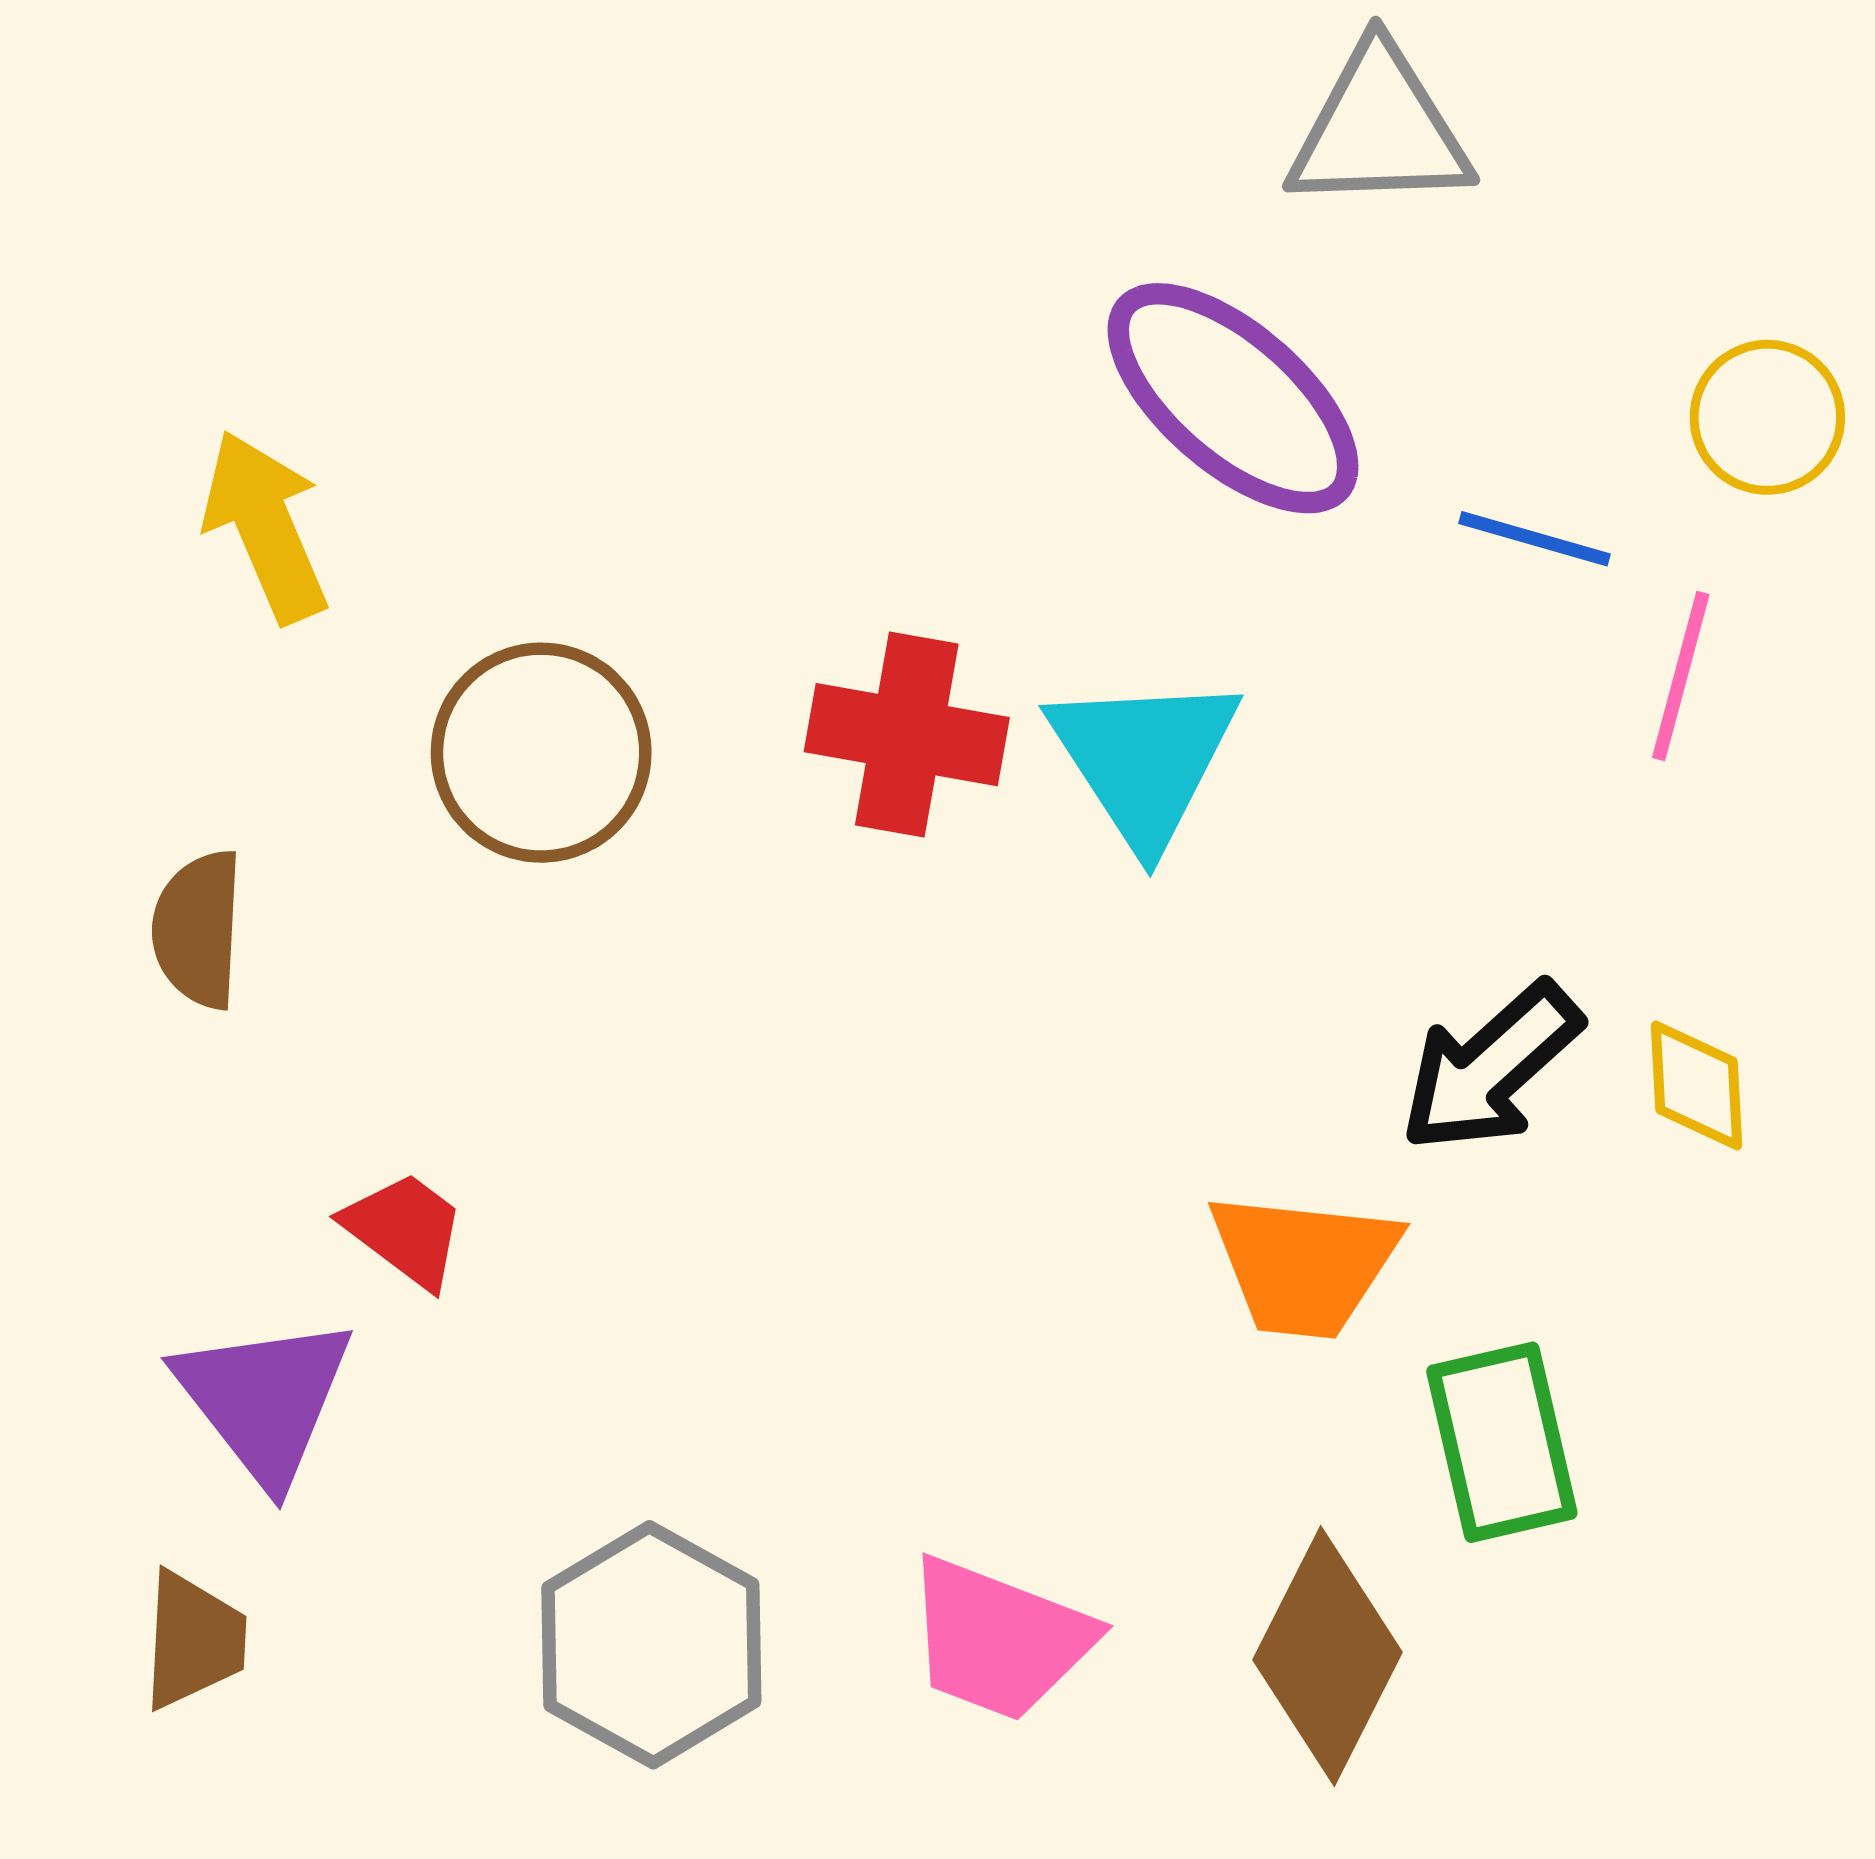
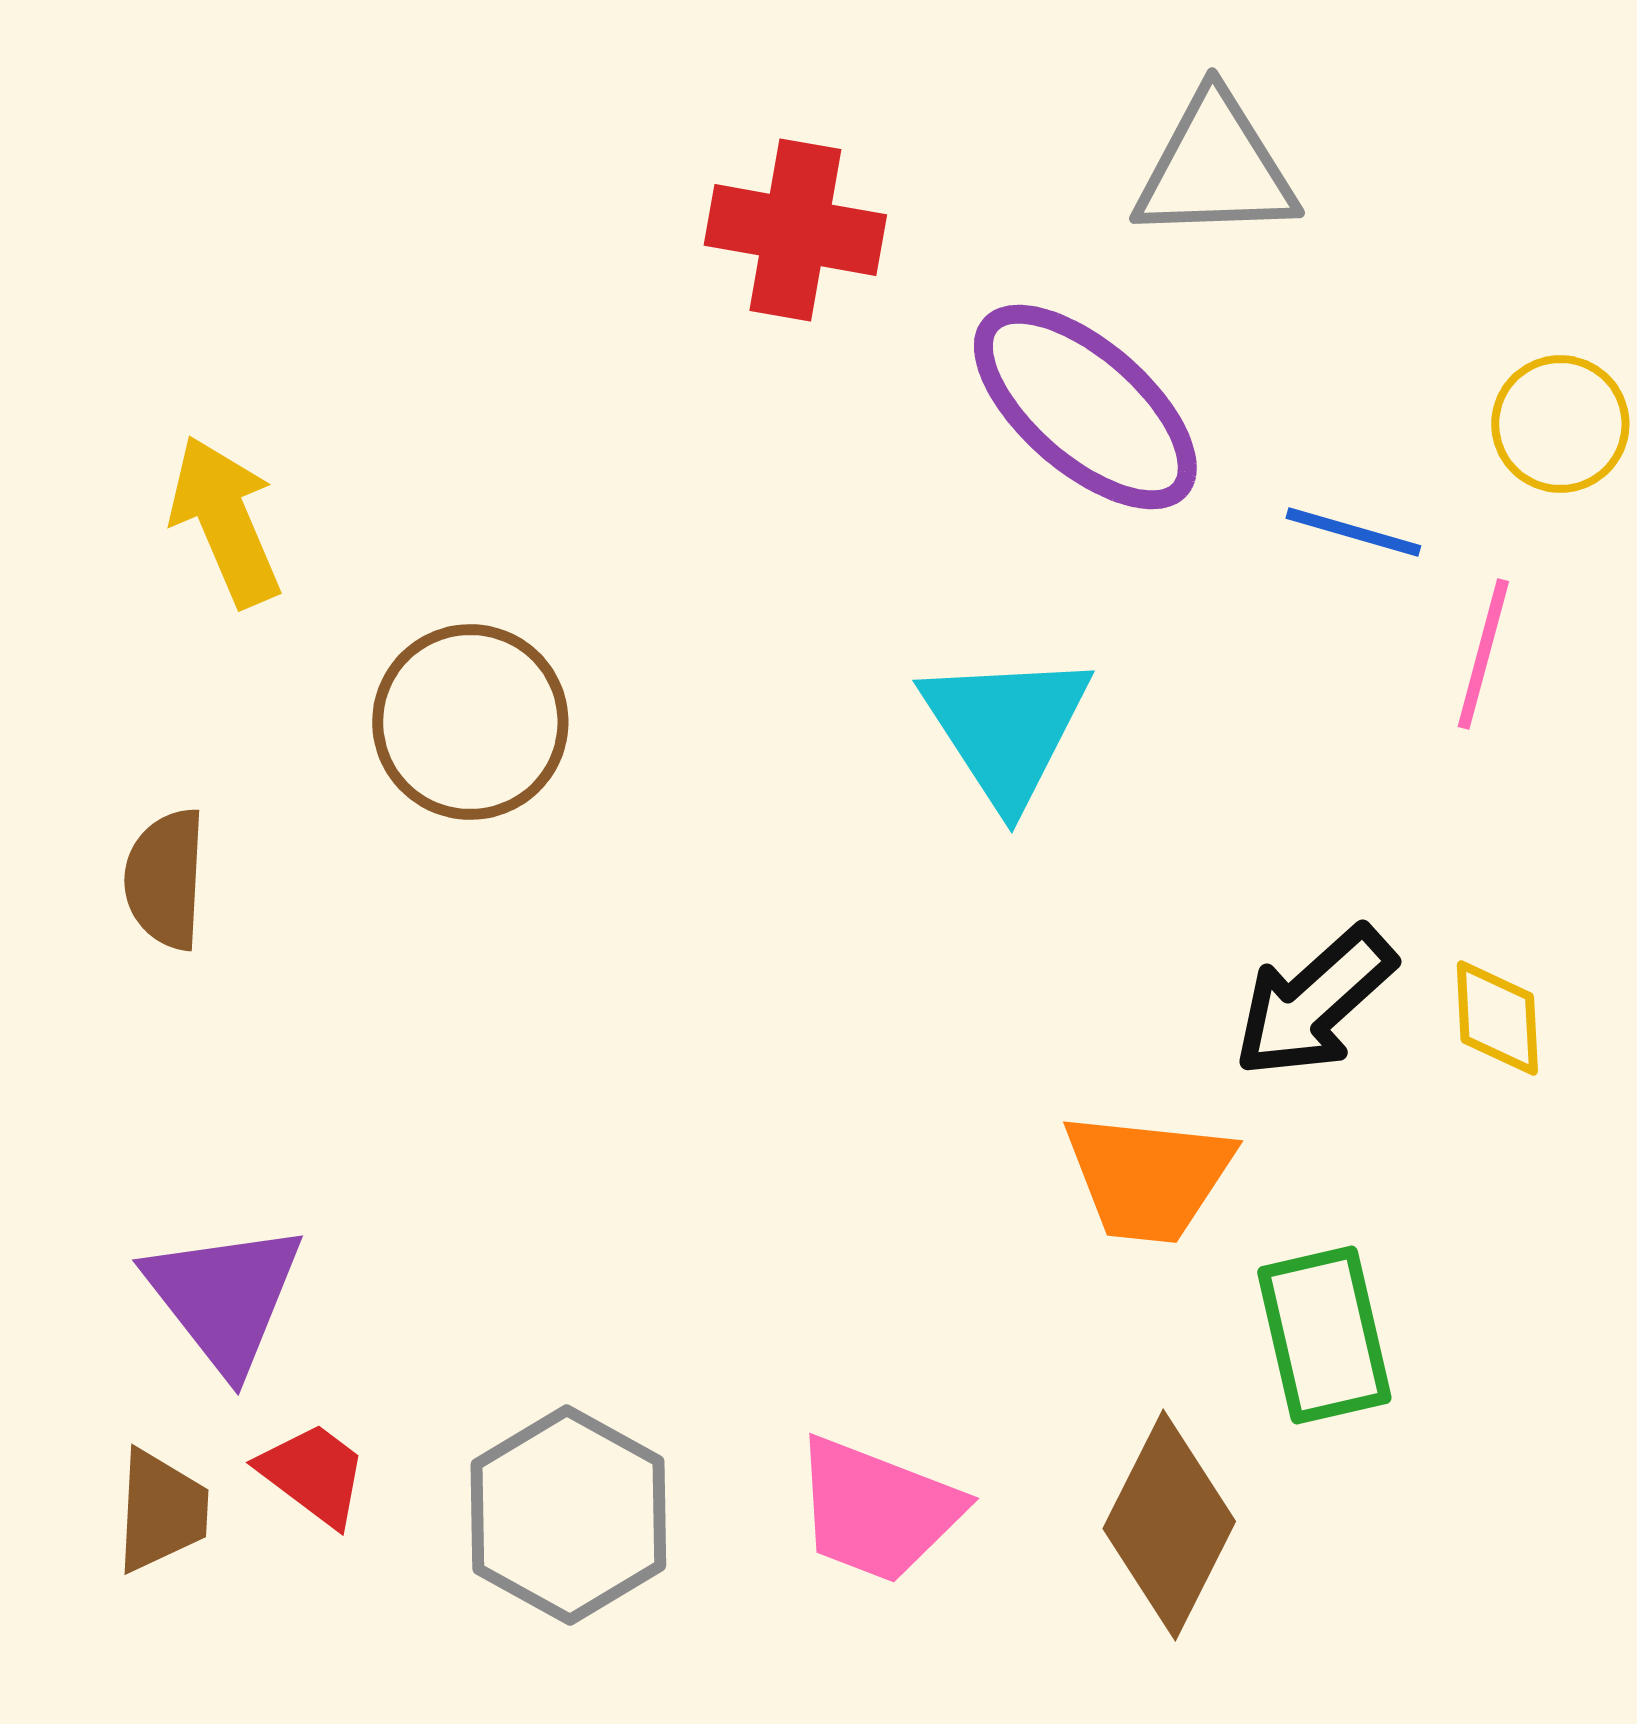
red cross: (907, 735) -> (795, 230), moved
red trapezoid: (405, 1230) -> (313, 1474), moved

